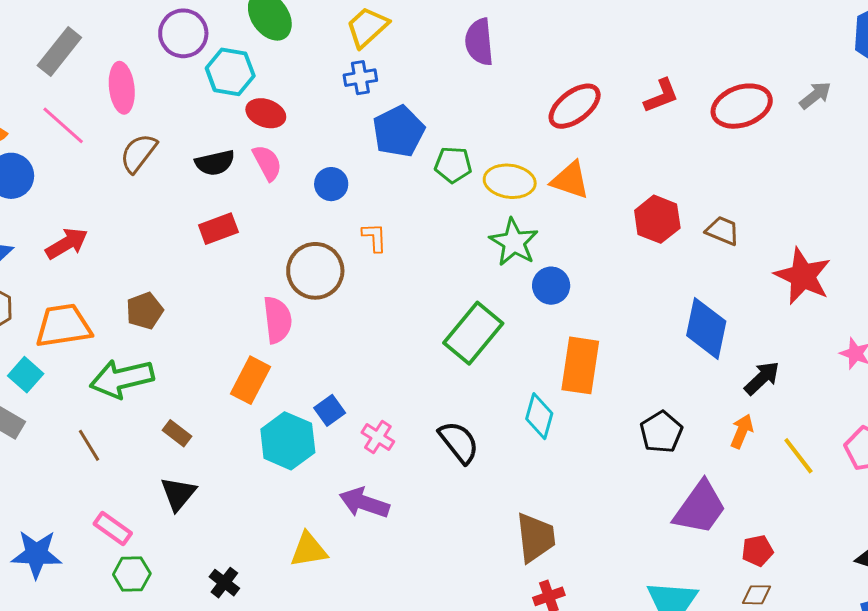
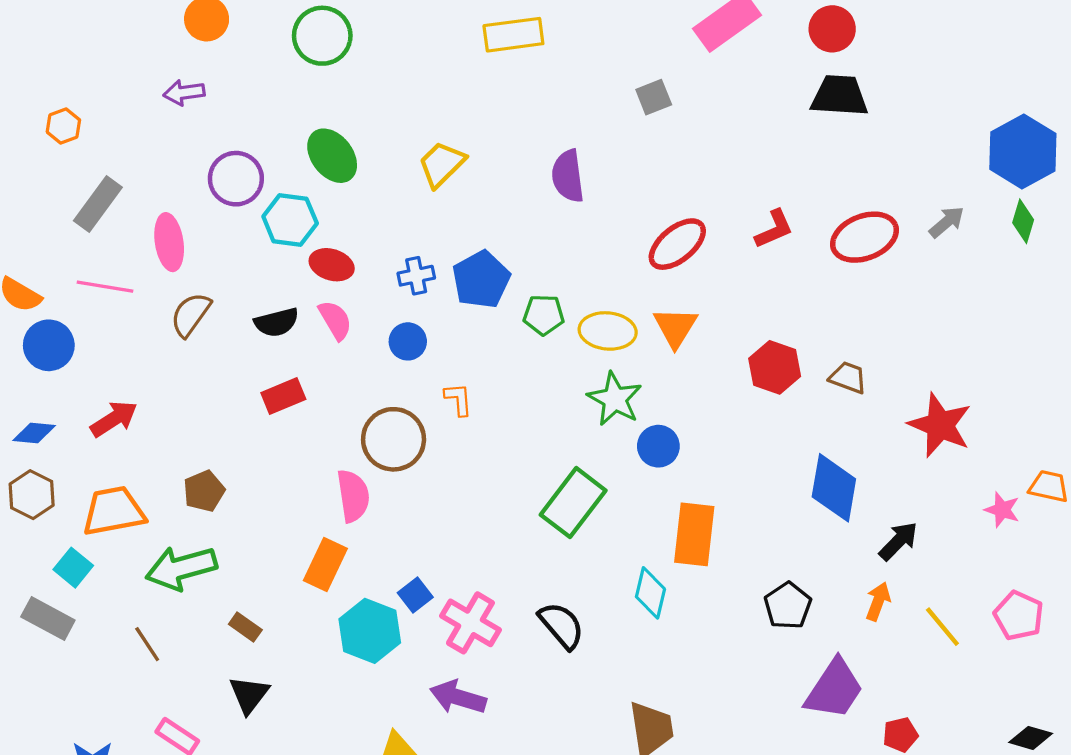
blue cross: (360, 78) -> (416, 276), moved
pink line: (63, 125) -> (105, 287), turned -30
orange triangle: (570, 180) -> (675, 327), turned 45
pink cross: (378, 437) -> (470, 623), size x1.6

